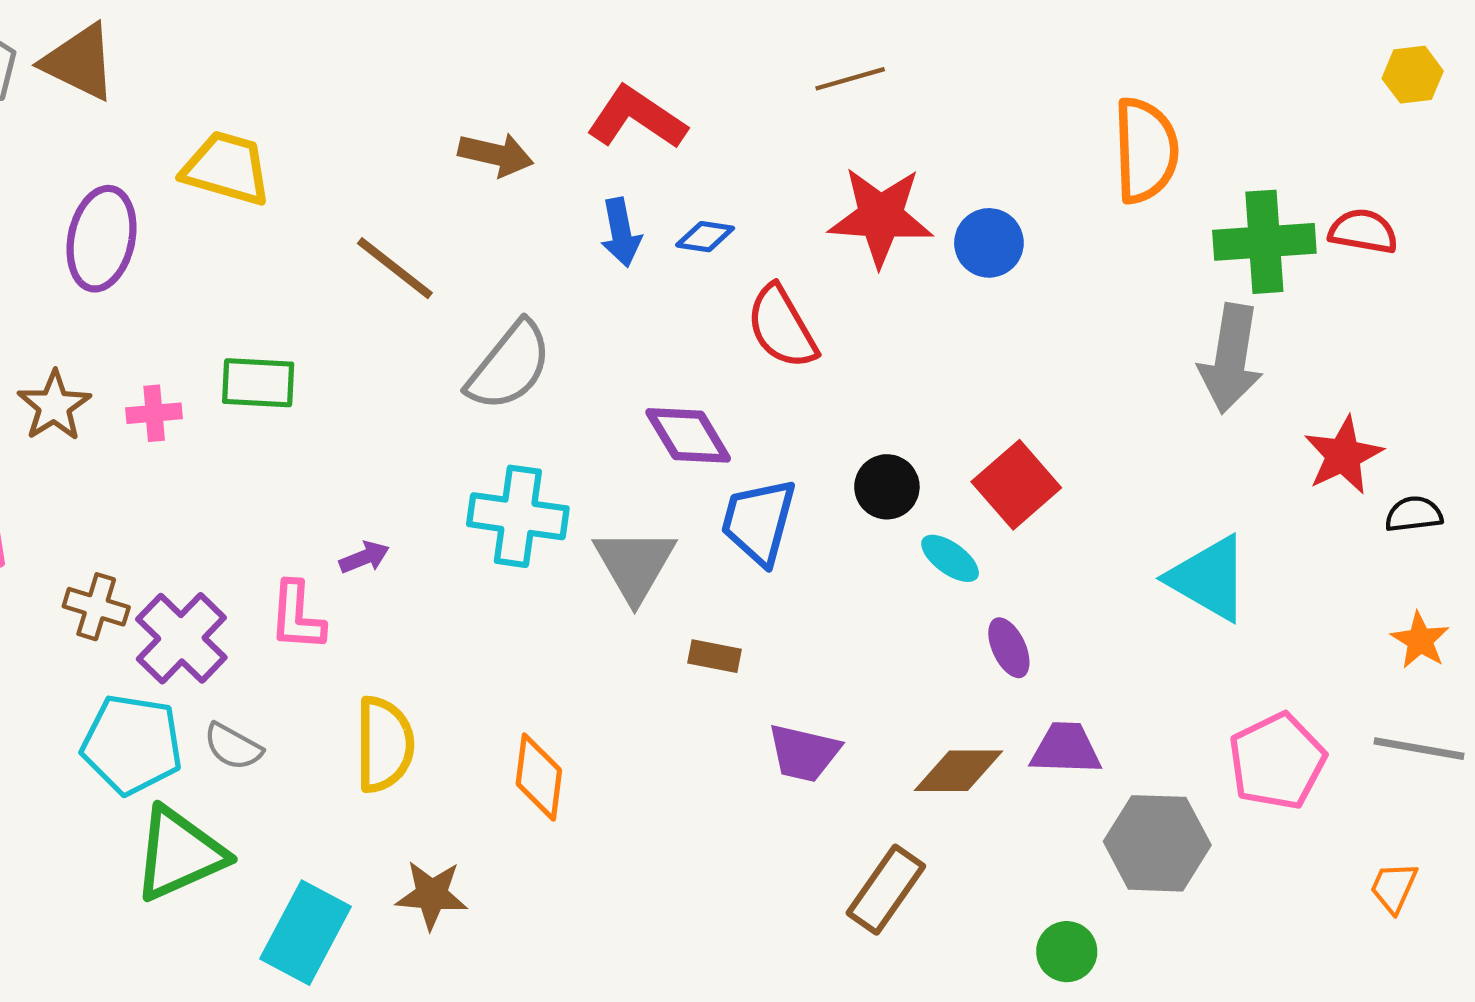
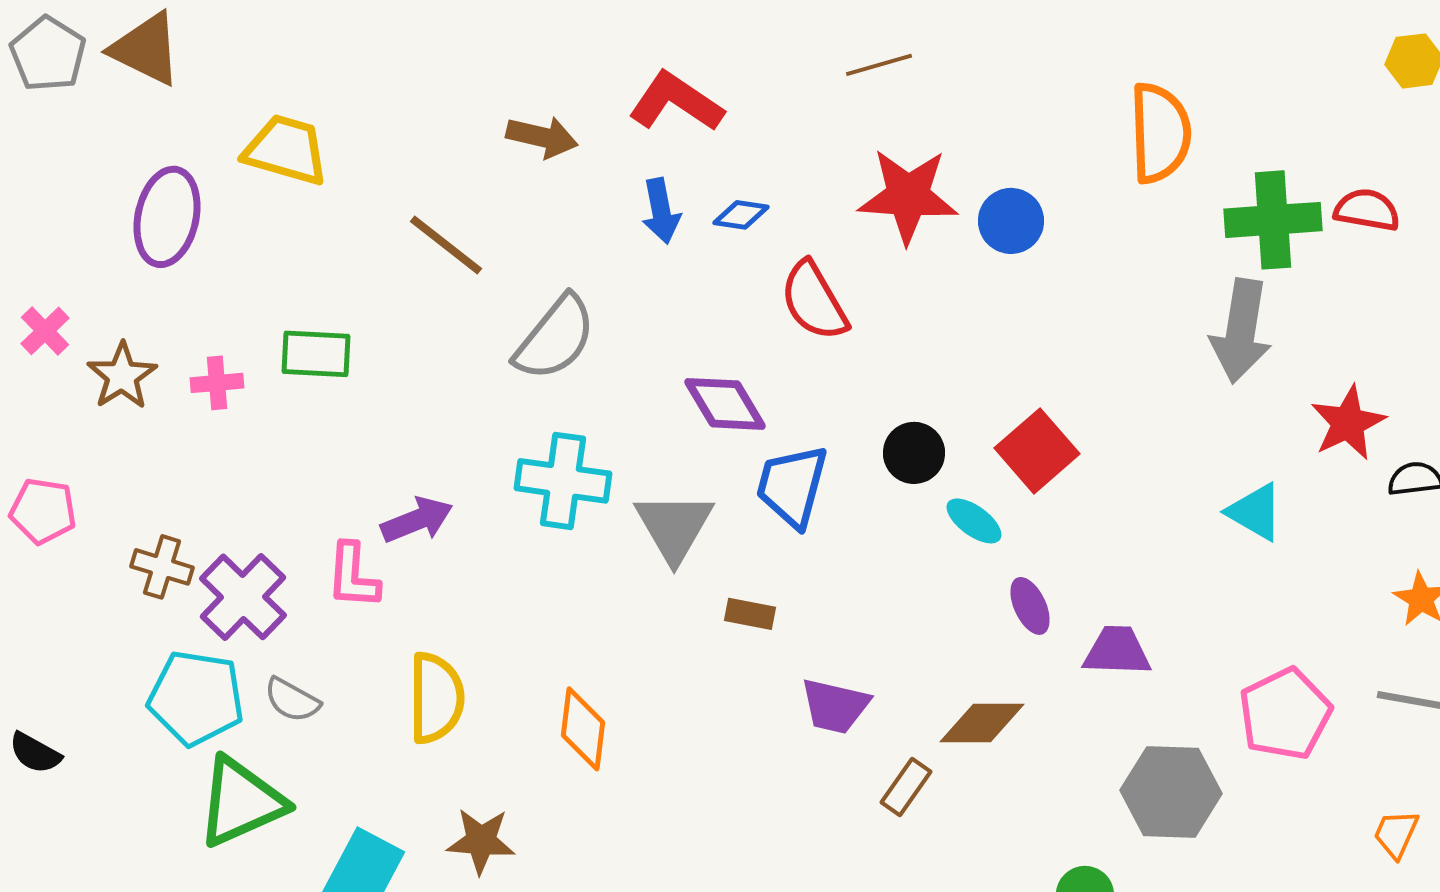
purple arrow: (364, 557) -> (417, 520), size x1.5
cyan triangle: (1209, 578) -> (1255, 512), moved, size x0.7
purple trapezoid: (1066, 749) -> (1117, 651), moved
brown rectangle: (886, 890) -> (906, 787), moved, size x0.7

